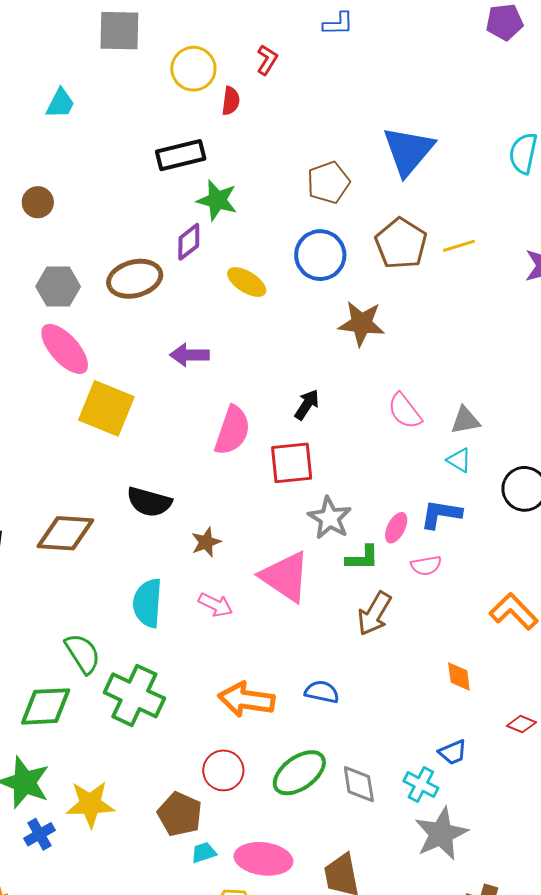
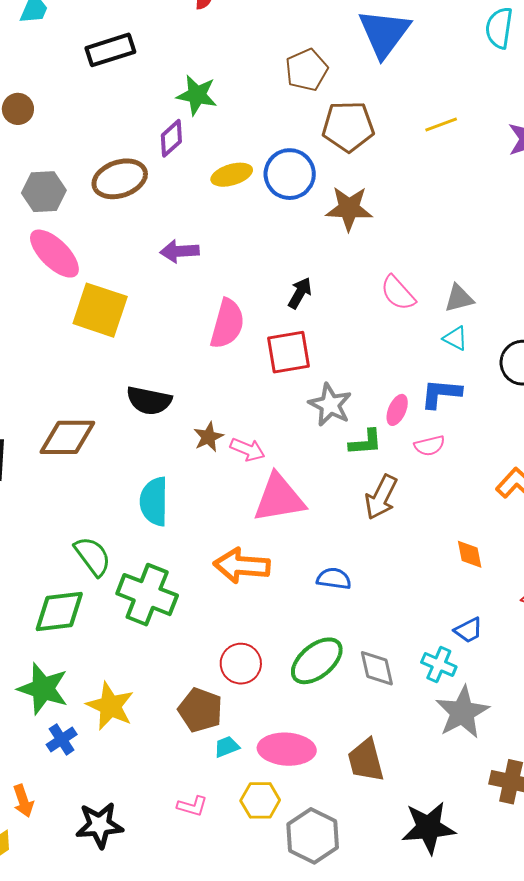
black rectangle: (181, 155) -> (110, 50), moved
brown pentagon: (401, 244) -> (348, 126), moved, turned -30
blue circle: (320, 255) -> (290, 174), moved
yellow ellipse: (247, 282) -> (232, 175), turned -45
pink triangle: (285, 577) -> (279, 498), moved, turned -40
pink arrow: (216, 605) -> (248, 450), moved
orange arrow: (246, 700) -> (242, 566), moved
yellow star: (90, 804) -> (110, 706), turned 30

